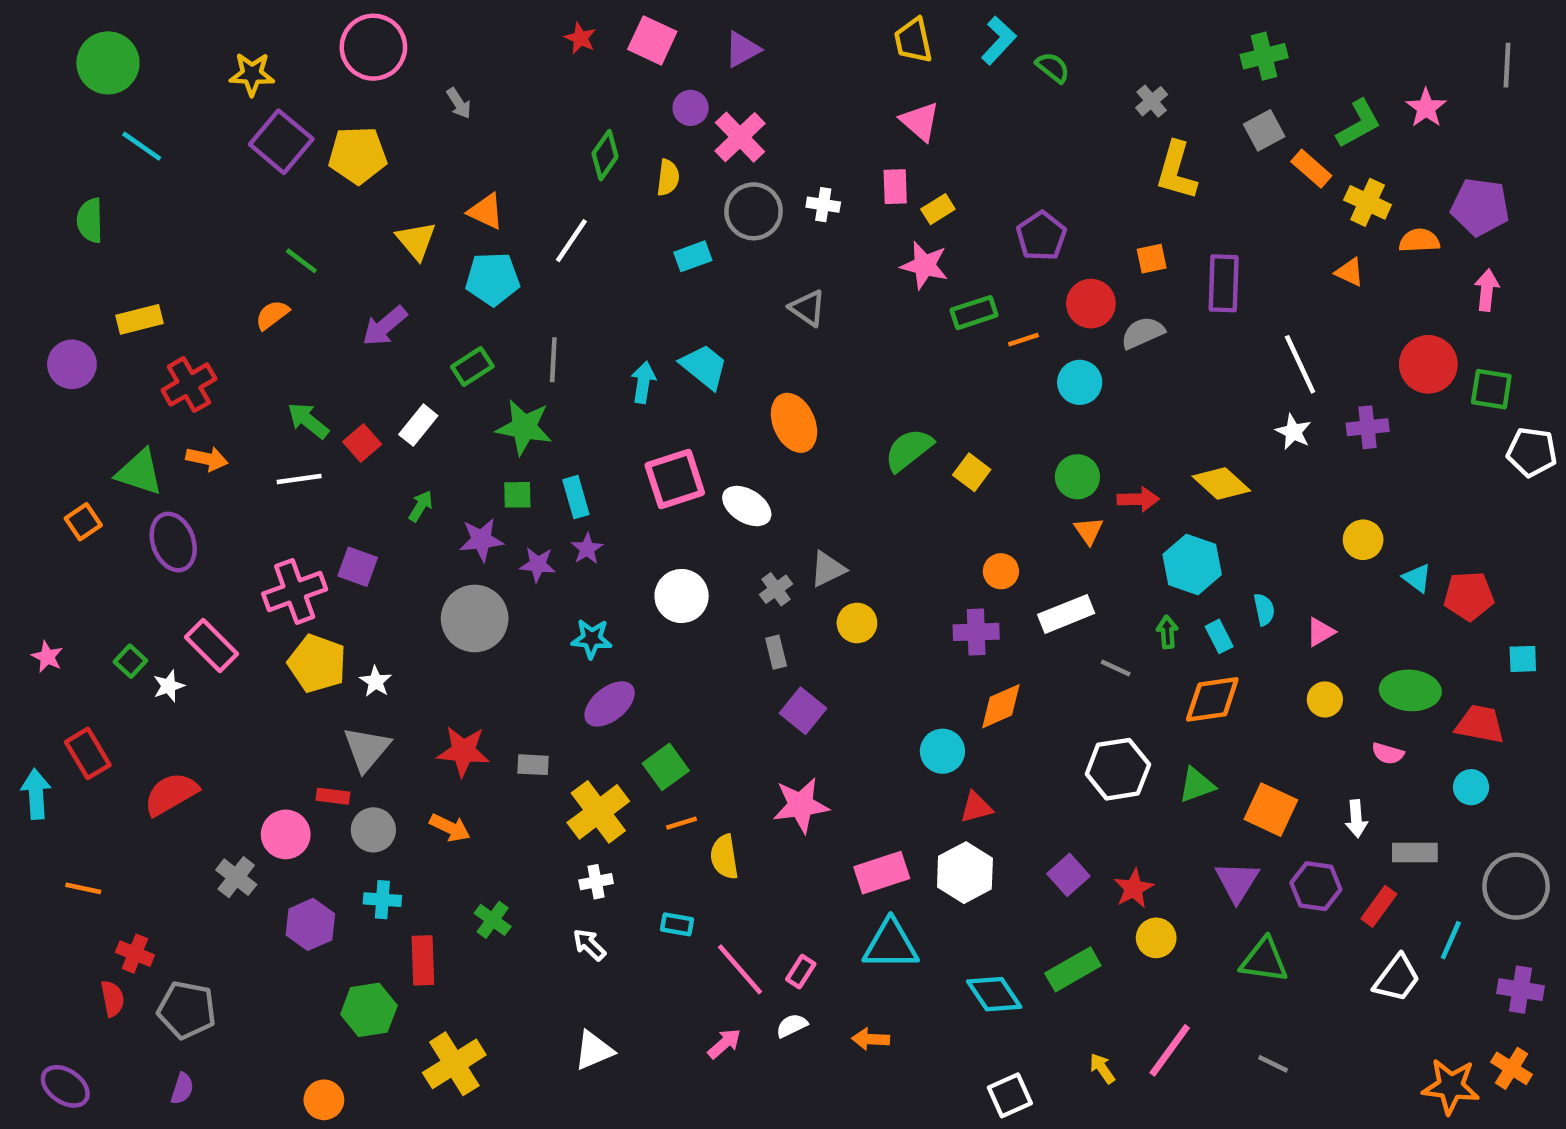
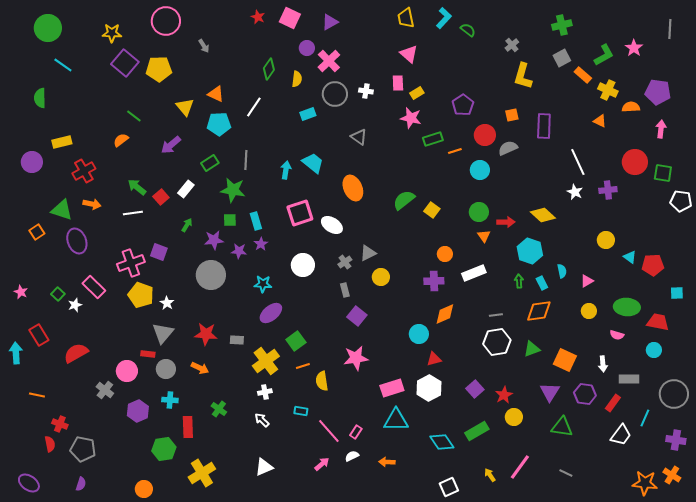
gray line: (1116, 668) -> (496, 315), moved, turned -32

